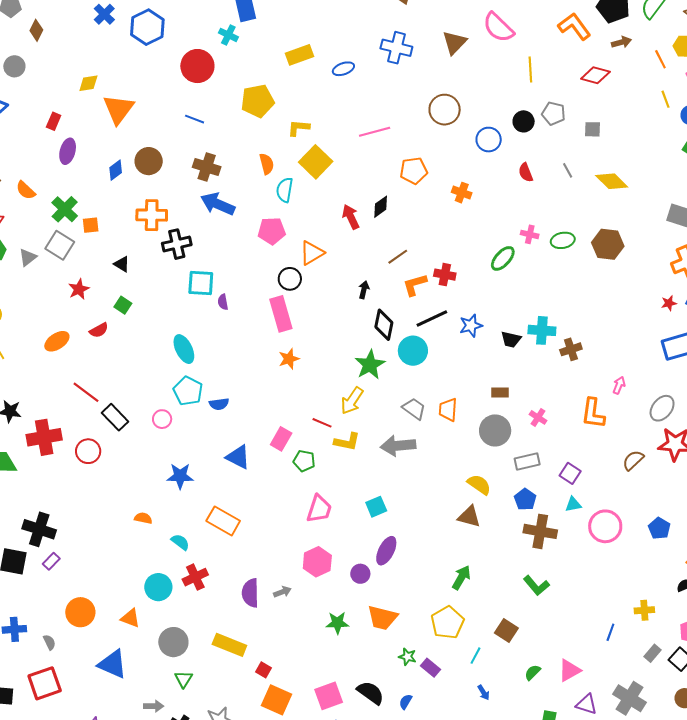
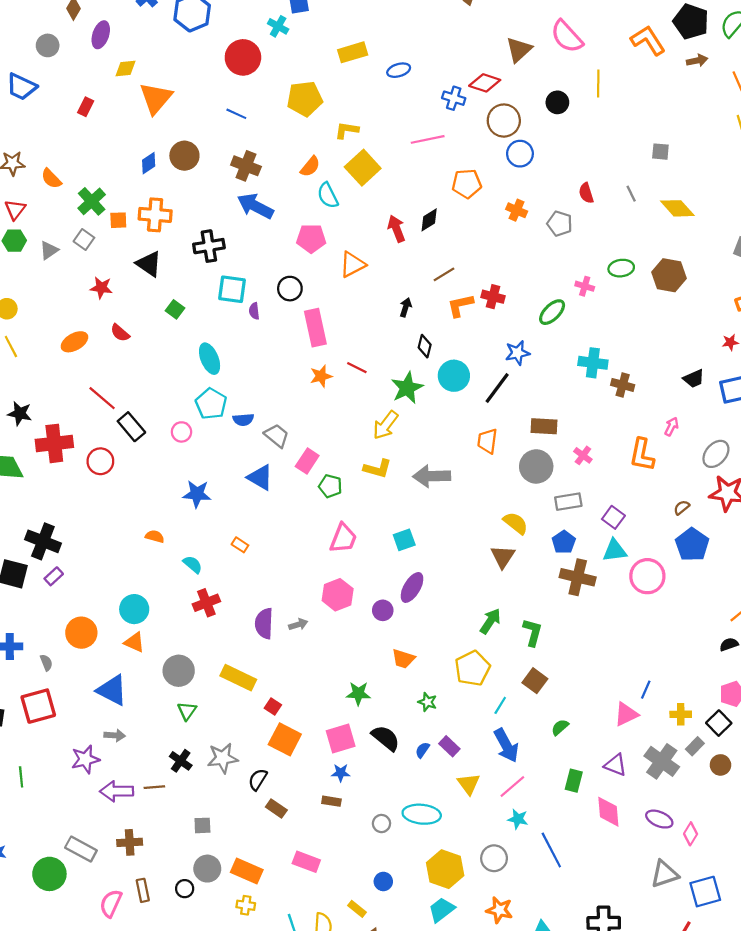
blue cross: (396, 48) -> (454, 98), moved, size x0.7
red diamond: (595, 75) -> (485, 83), moved
gray pentagon: (554, 113) -> (560, 224), moved
black circle: (524, 121) -> (557, 102), moved
blue circle: (489, 140) -> (520, 154), moved
purple ellipse: (68, 151) -> (101, 35), moved
orange semicircle: (267, 164) -> (310, 167), turned 50
cyan semicircle: (285, 190) -> (328, 195), turned -40
orange cross: (152, 215) -> (155, 215), moved
pink cross: (530, 234) -> (585, 286), moved
gray square: (60, 245) -> (84, 240), size x0.7
green ellipse: (503, 258) -> (552, 312), moved
black triangle: (122, 264) -> (149, 264), size x1.5
black circle: (290, 279) -> (290, 289), moved
red star: (79, 289) -> (101, 288), turned 30
green square: (123, 305) -> (175, 309), moved
black line: (432, 319) -> (497, 388), moved, turned -32
black diamond: (384, 325) -> (425, 346), size x0.7
red semicircle: (99, 330) -> (120, 333), turned 66
black trapezoid: (511, 339) -> (694, 379), moved, turned -40
brown cross: (571, 349) -> (623, 385), turned 30
brown rectangle: (500, 392) -> (544, 426), size x1.4
gray trapezoid: (414, 409) -> (277, 436), moved
red line: (322, 423) -> (357, 368), moved
brown semicircle: (633, 460) -> (682, 508), size x0.7
cyan triangle: (573, 504) -> (615, 551), size x1.4
brown triangle: (469, 517) -> (503, 557), turned 45
orange rectangle: (223, 521) -> (240, 545), size x0.5
blue pentagon: (659, 528) -> (692, 545), moved, size x1.4
green L-shape: (536, 585) -> (532, 632), moved, turned -128
cyan circle: (158, 587) -> (134, 609), moved
yellow cross: (644, 610) -> (681, 714), moved
orange trapezoid: (382, 618) -> (403, 659), size x0.7
green star: (337, 623) -> (358, 694), moved
gray rectangle: (652, 653) -> (695, 746), moved
purple rectangle: (430, 668) -> (449, 746), moved
pink triangle: (569, 670) -> (626, 714), moved
blue arrow: (484, 693) -> (506, 745), size x2.0
gray arrow: (154, 706) -> (115, 735), moved

